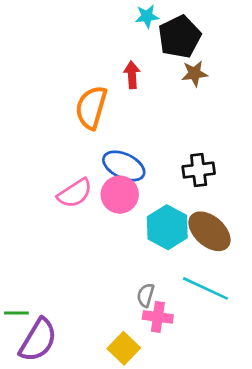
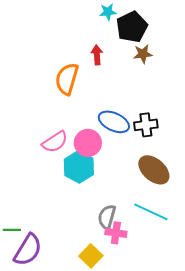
blue ellipse: (124, 166) -> (114, 122), moved
cyan hexagon: (167, 227) -> (79, 167), moved
gray semicircle: (146, 295) -> (107, 217), size x1.4

